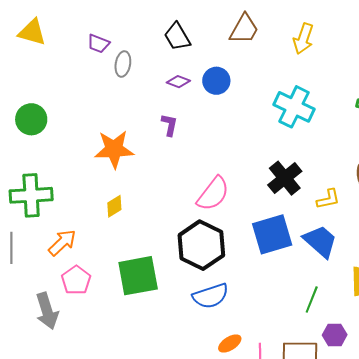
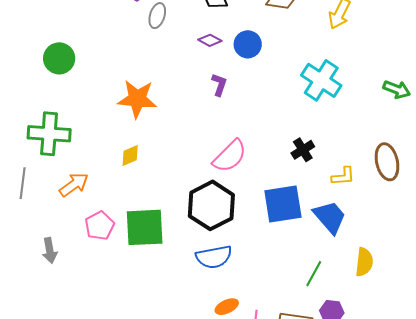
purple L-shape: (169, 125) -> (219, 85), moved
black cross: (285, 178) -> (303, 150), size x0.7
pink pentagon: (76, 280) -> (100, 226), moved
gray arrow: (47, 311) -> (50, 250), size x0.7

